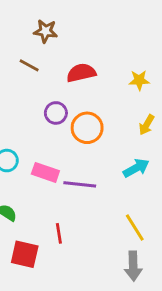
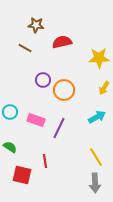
red semicircle: (81, 73) -> (62, 42), moved
yellow star: (139, 80) -> (99, 58), size x1.5
purple line: (80, 184) -> (59, 128), turned -70

